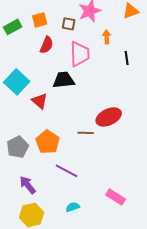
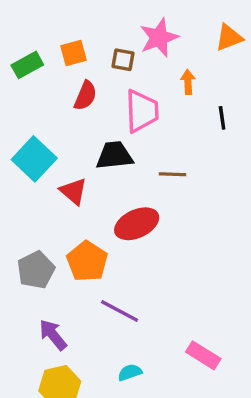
red ellipse: (109, 117) -> (137, 224), moved
brown line: (86, 133) -> (173, 174), moved

